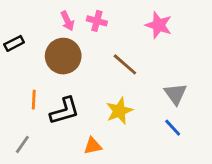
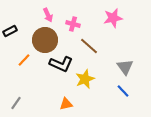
pink cross: (97, 21) -> (73, 24), moved
pink star: (159, 25) -> (113, 18), turned -30
orange line: (34, 100) -> (24, 60), moved, turned 40
black L-shape: (65, 111) -> (61, 64), moved, turned 40

